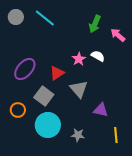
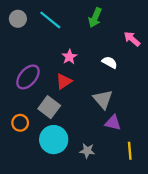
green arrow: (95, 24) -> (95, 18), moved
pink star: (79, 59) -> (69, 57), moved
gray triangle: (79, 89) -> (103, 99), moved

